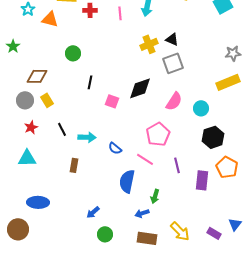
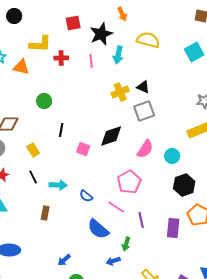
yellow rectangle: (47, 100) -> (33, 150), moved
purple line: (177, 165) -> (141, 220), moved
blue semicircle: (127, 181) -> (98, 229), turned -60

